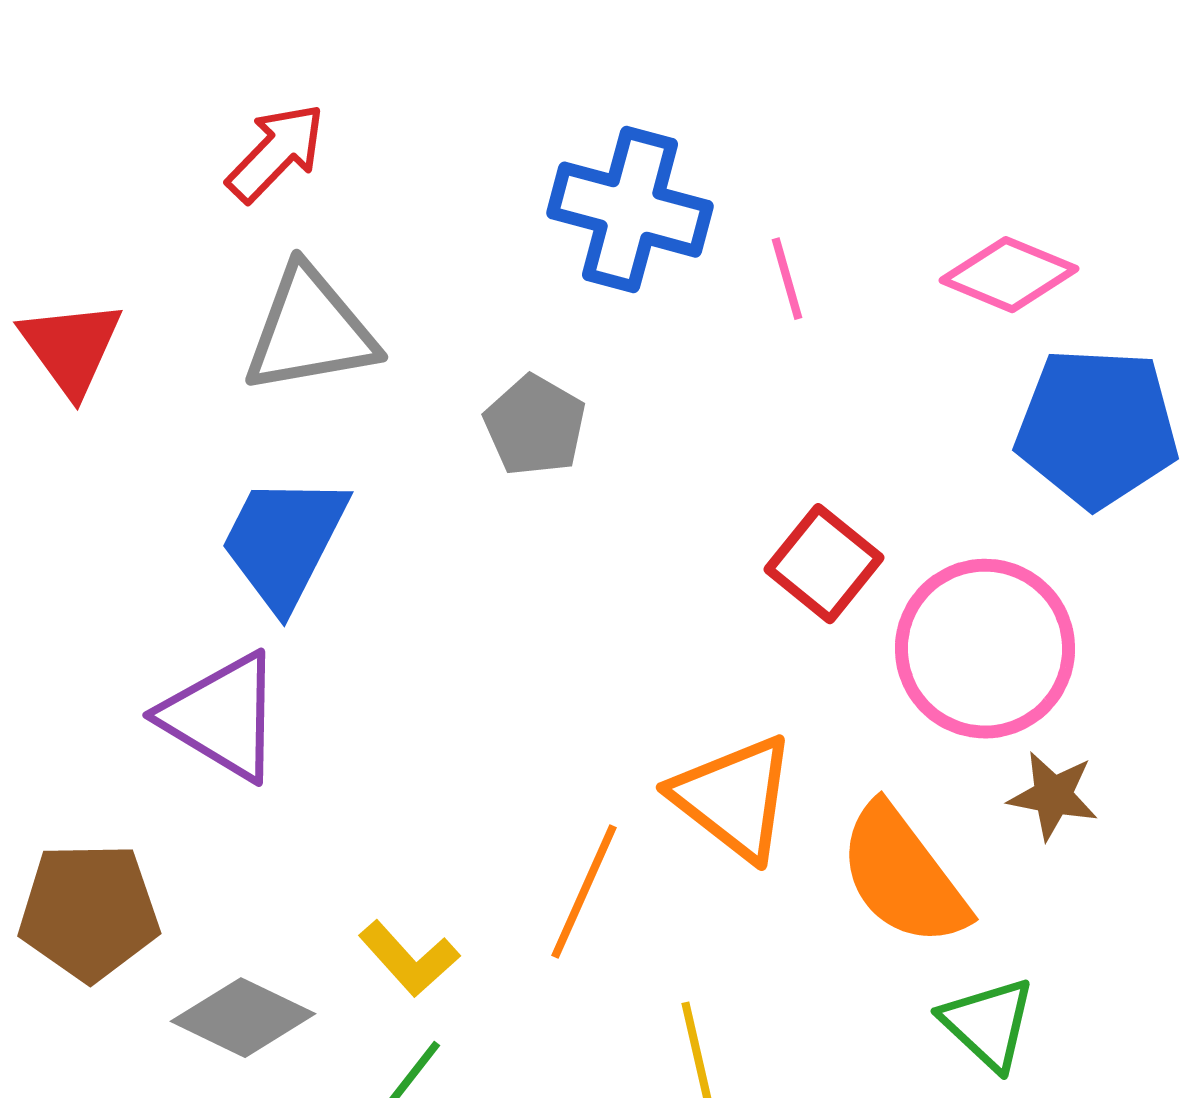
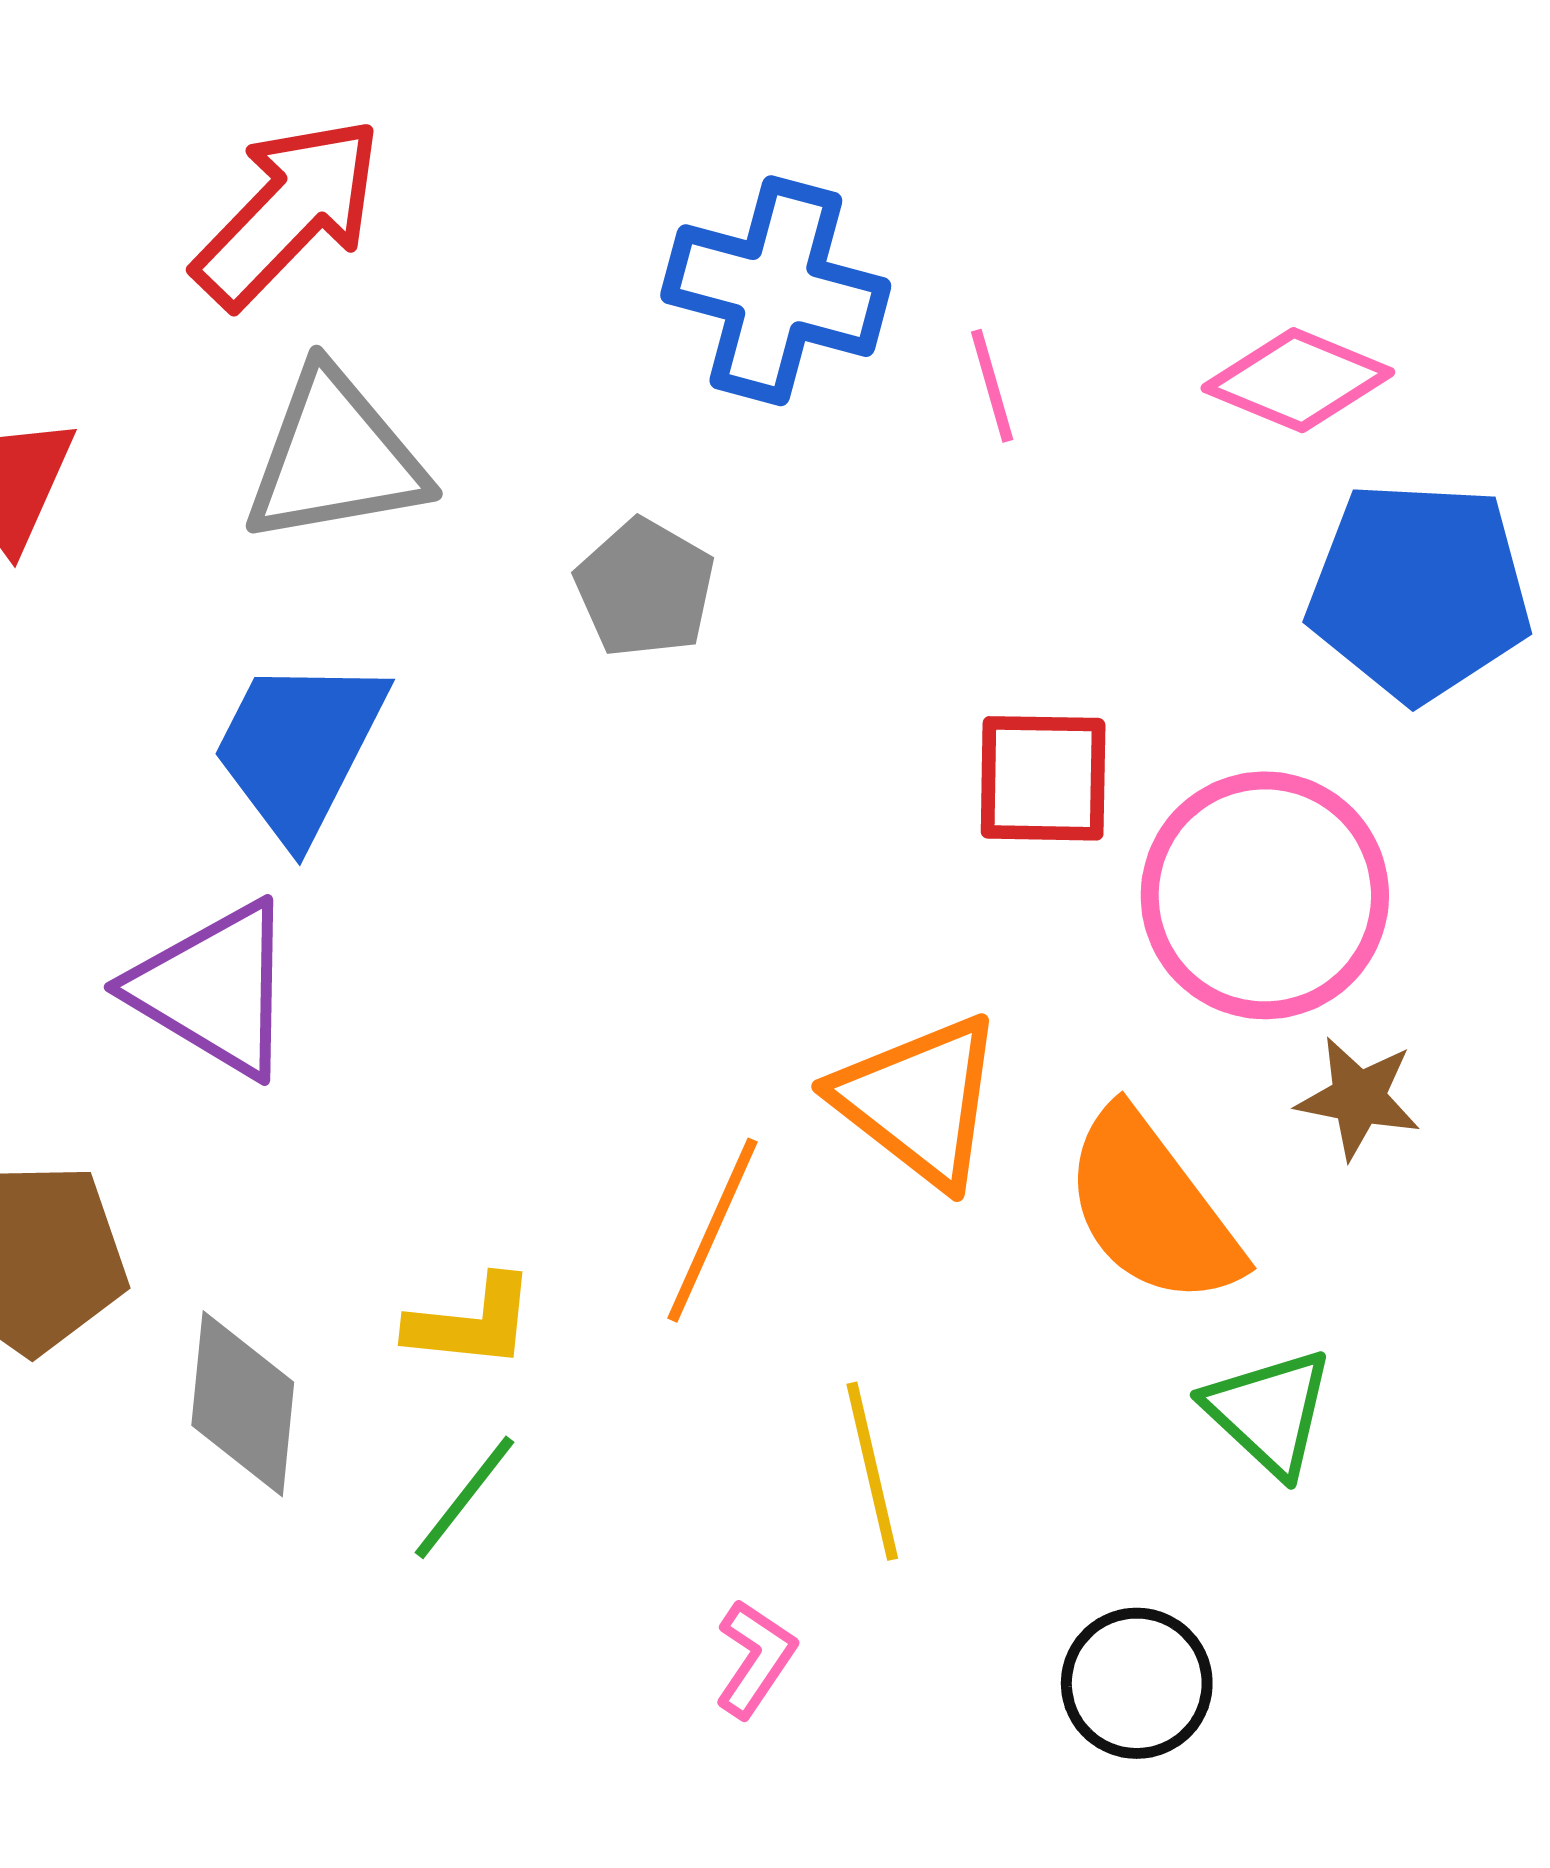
red arrow: (276, 153) -> (288, 212), size x1.4
red square: (824, 564) -> (1043, 778), turned -38
yellow L-shape: (409, 959) -> (471, 1322), turned -42
gray diamond: (243, 1018) -> (243, 1404), turned 70

